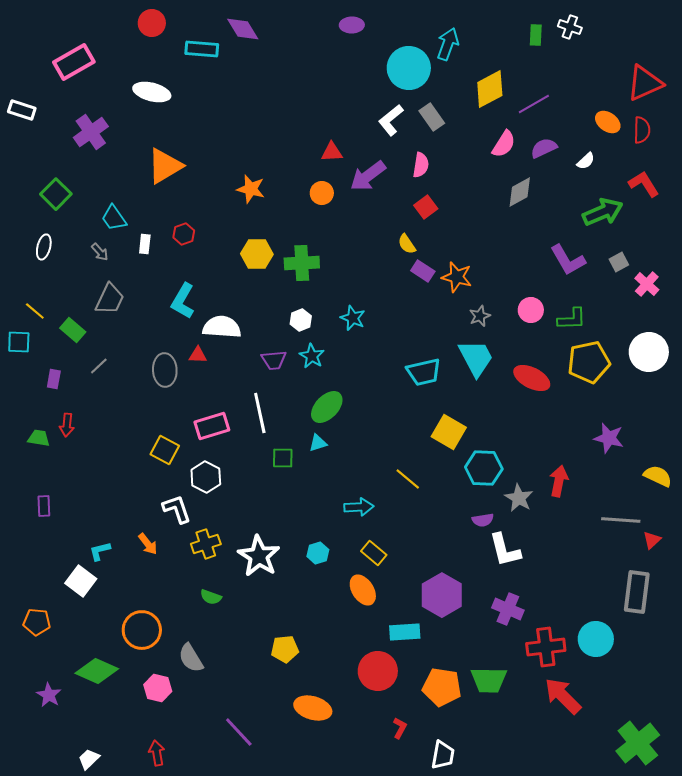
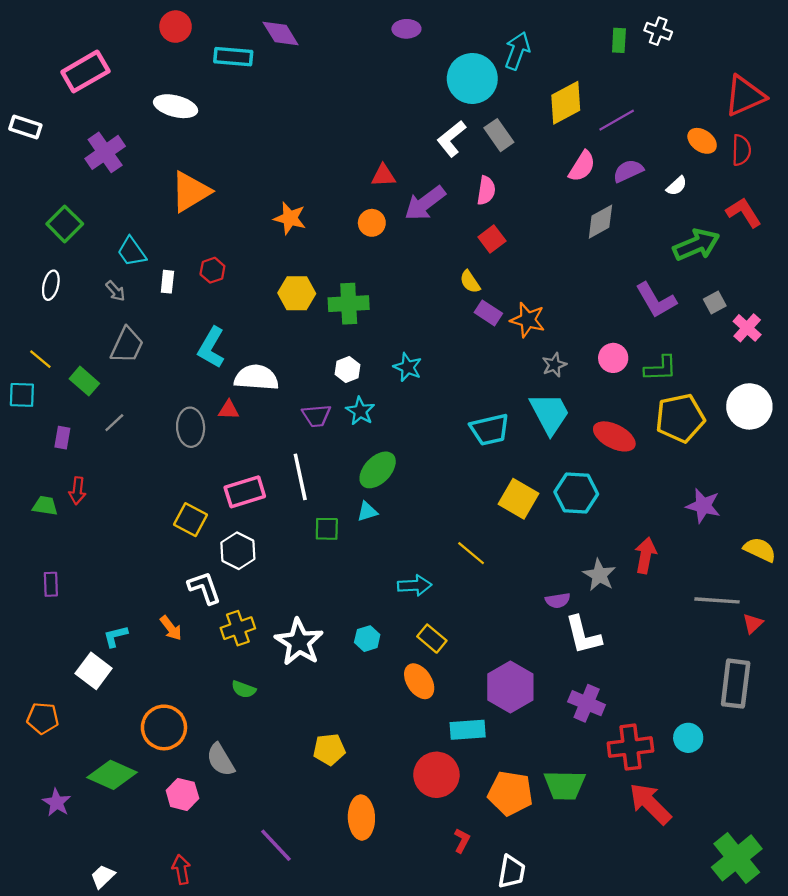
cyan hexagon: (484, 468) -> (576, 493), moved
cyan circle: (596, 639) -> (688, 738), size x0.7
orange ellipse: (313, 708) -> (361, 818), turned 72

